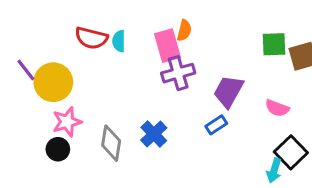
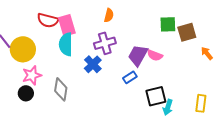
cyan semicircle: (119, 41) -> (66, 44), moved, size x1.6
pink rectangle: (167, 46) -> (67, 25), moved
pink semicircle: (277, 108) -> (155, 55), moved
blue cross: (154, 134) -> (93, 64), moved
black square: (291, 152) -> (156, 96), moved, turned 30

